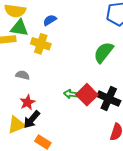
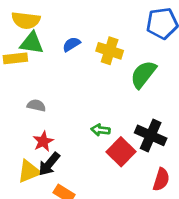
blue semicircle: (50, 20) -> (71, 44), moved
yellow cross: (41, 44) -> (110, 51), moved
red square: (87, 95) -> (121, 152), moved

